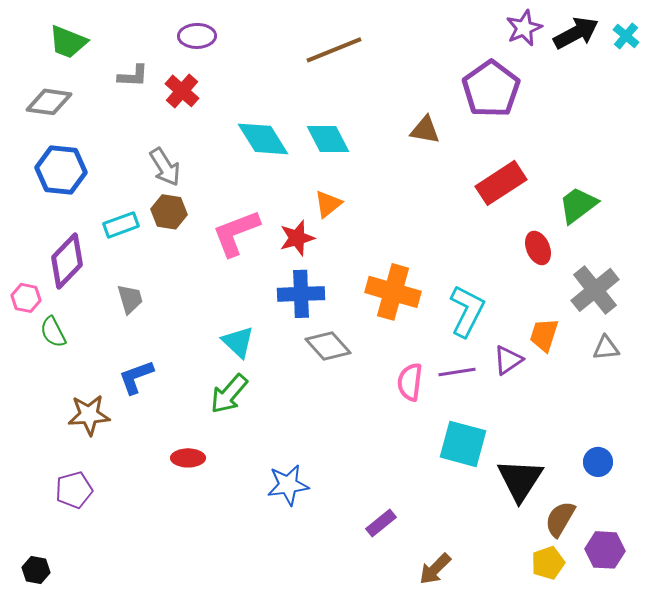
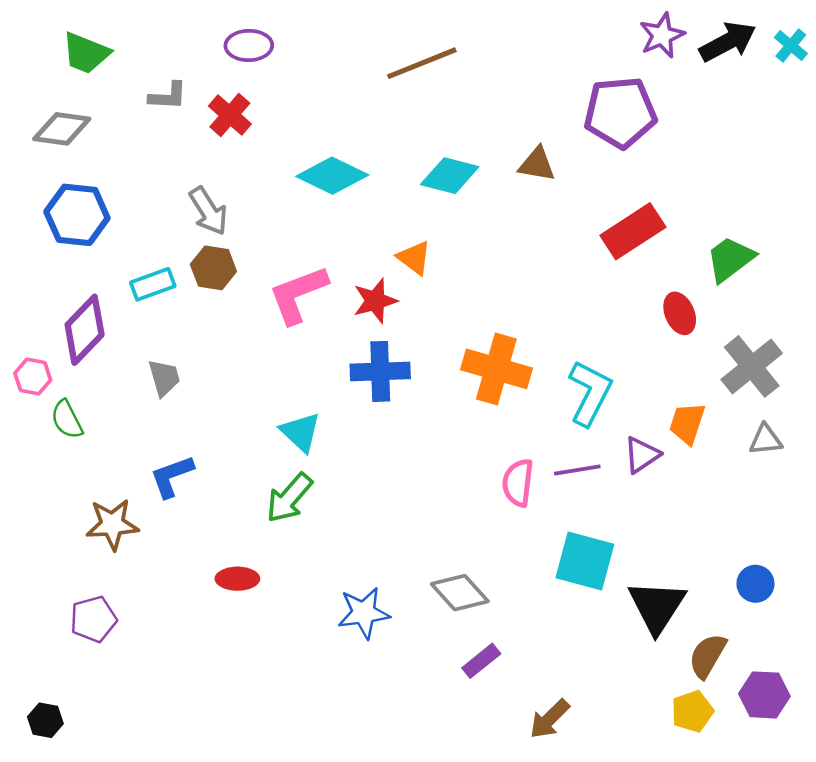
purple pentagon: (491, 89) -> (620, 112), turned 30
cyan diamond: (263, 139) -> (332, 176), turned -32
cyan diamond: (328, 139) -> (450, 176), moved, turned -48
orange triangle: (328, 204) -> (414, 258), turned -44
gray diamond: (328, 346) -> (460, 593), moved

